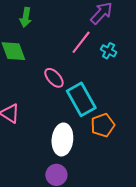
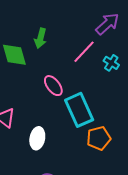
green arrow: (26, 17) -> (40, 38), moved
white ellipse: (62, 139) -> (37, 138), moved, size x0.7

